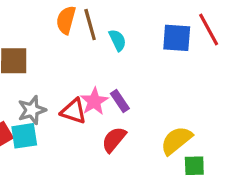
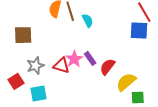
blue square: (177, 38) -> (139, 30), moved
cyan square: (24, 136) -> (38, 93), moved
red semicircle: (114, 140) -> (107, 67), moved

